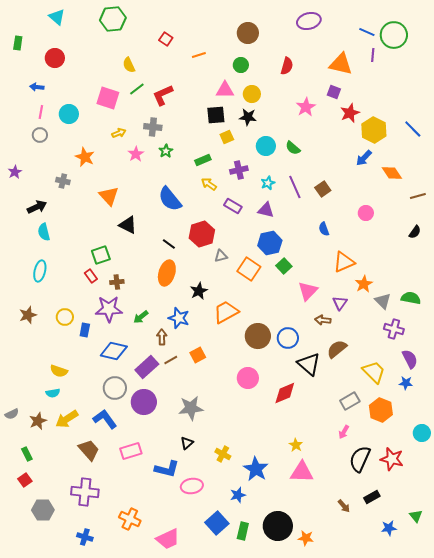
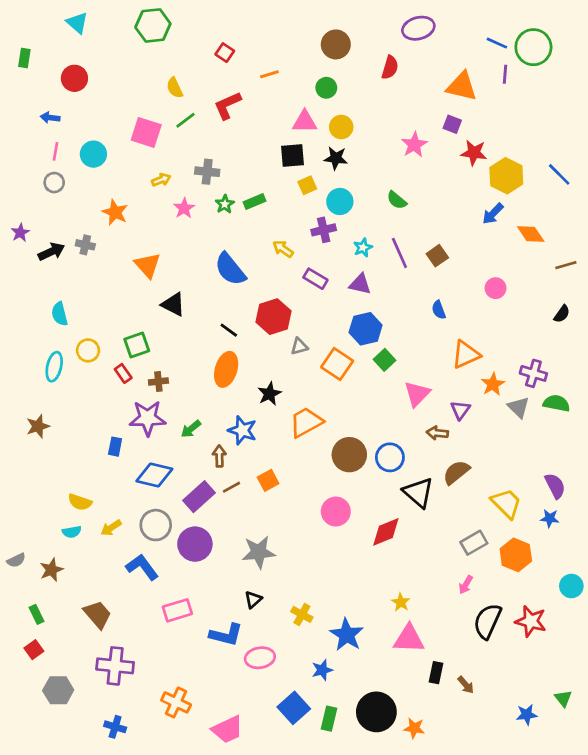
red semicircle: (287, 66) -> (390, 67), moved
red L-shape: (163, 95) -> (227, 105), moved
red star: (350, 113) -> (474, 153), turned 30
cyan circle: (266, 146) -> (340, 201), moved
green rectangle: (203, 160) -> (255, 201), moved
black arrow: (37, 207) -> (51, 252), moved
yellow circle: (65, 317) -> (88, 350), moved
purple cross: (394, 329) -> (533, 373), moved
yellow arrow: (67, 419) -> (111, 528), moved, size x0.7
brown trapezoid: (89, 450) -> (97, 614), moved
black rectangle: (372, 497) -> (436, 673), moved, turned -49

